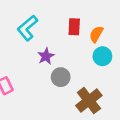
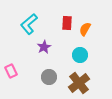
cyan circle: (102, 56) -> (80, 55), moved
gray circle: (61, 77) -> (49, 77), moved

